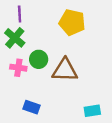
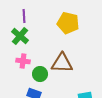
green circle: (39, 59) -> (40, 74), moved

